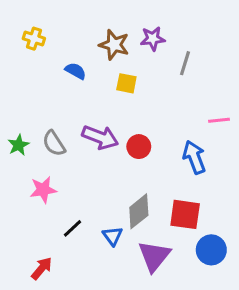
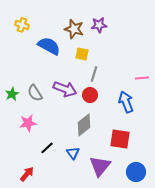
gray line: (185, 63) -> (94, 74), moved
blue semicircle: (76, 71) -> (49, 46), size x1.6
gray diamond: (139, 211) -> (84, 125), moved
blue circle: (211, 250) -> (136, 172), moved

